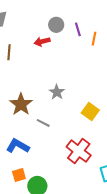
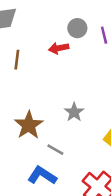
blue L-shape: (18, 146) -> (42, 176), moved

